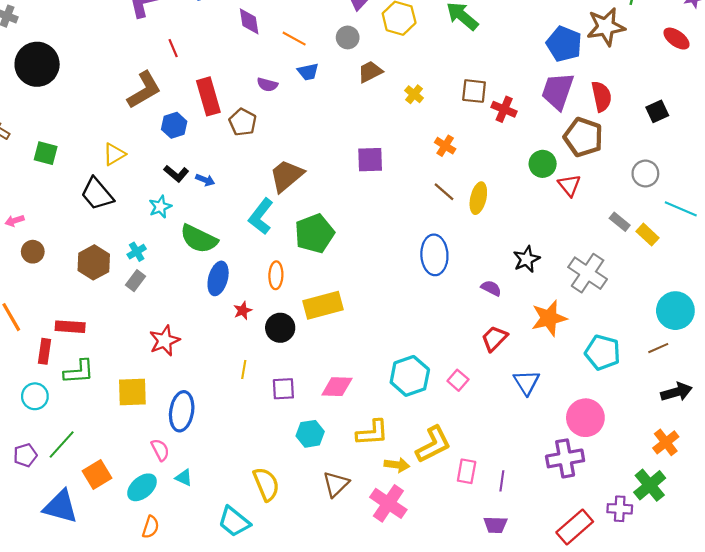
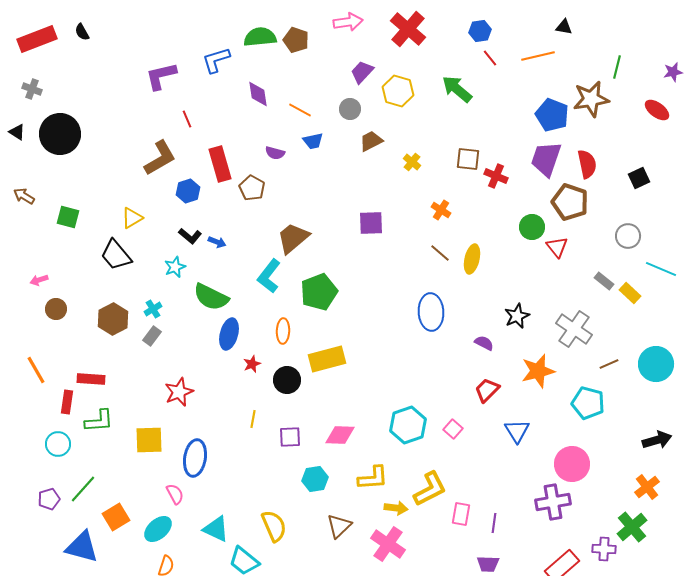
brown line: (658, 348) -> (609, 364), moved
cyan triangle: (184, 478) -> (216, 529), moved, size x1.6

